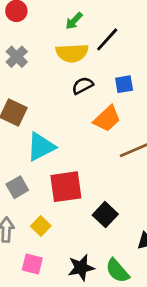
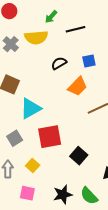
black line: (107, 39) -> (76, 29), turned 36
yellow semicircle: (72, 53) -> (36, 37), moved

